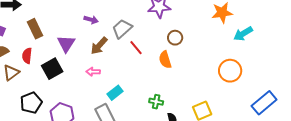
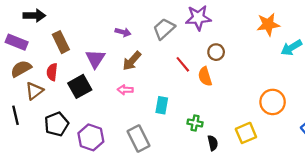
gray trapezoid: (122, 29) -> (164, 29), moved
red line: (136, 48) -> (183, 64), moved
orange circle: (230, 71) -> (273, 102), moved
cyan rectangle: (115, 93) -> (162, 105), moved, turned -42

